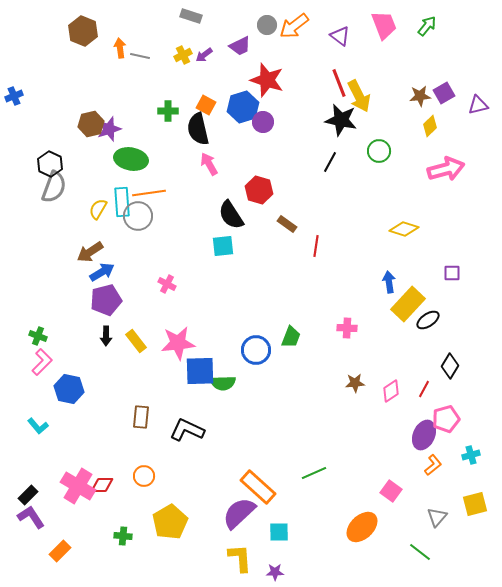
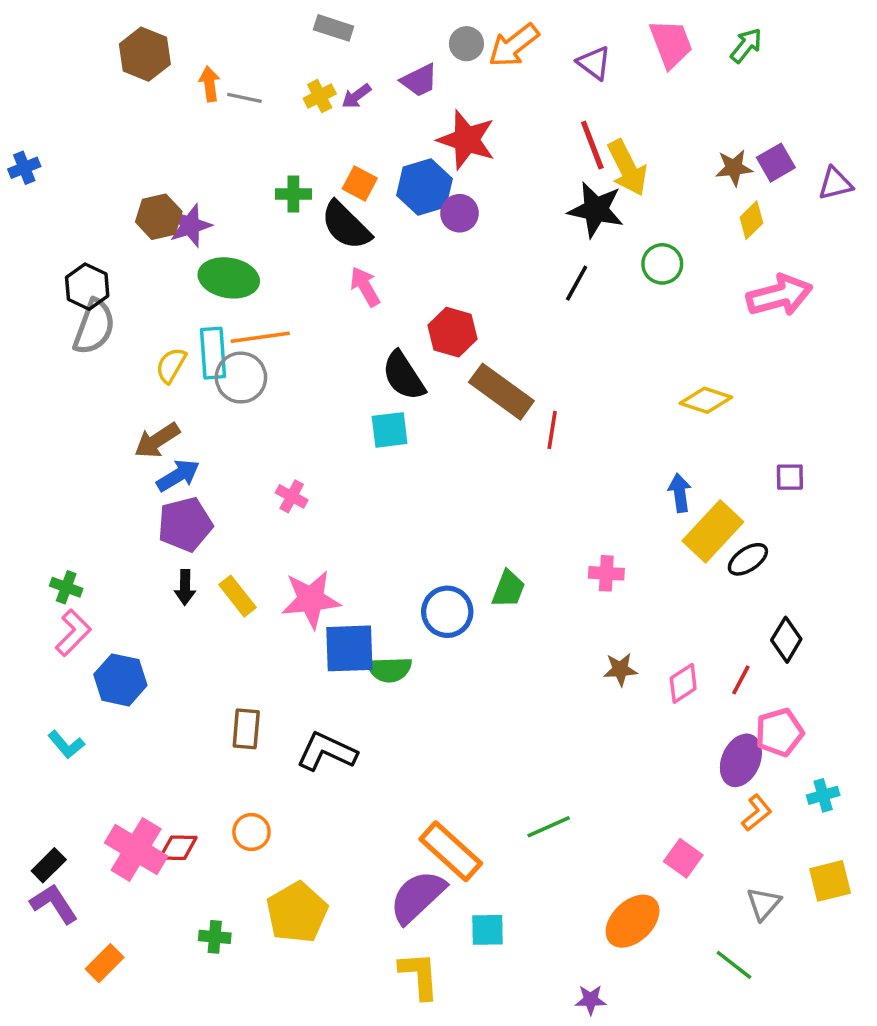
black semicircle: (198, 129) -> (346, 225), turned -32
brown rectangle: (287, 224) -> (501, 392), size x1.8
purple star: (275, 572) -> (591, 1000), moved

